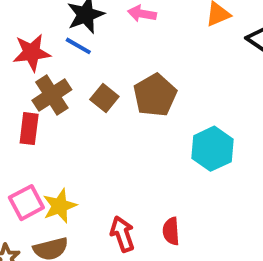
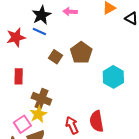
brown cross: (52, 95) -> (41, 99), moved, turned -30
pink square: (26, 203) -> (22, 124), moved
red semicircle: (171, 231) -> (97, 121), size x1.5

